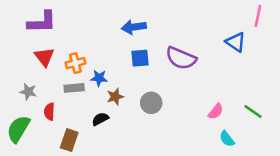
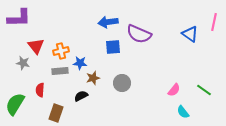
pink line: (258, 16) -> (214, 22), moved
purple L-shape: (42, 22) -> (19, 18), moved
purple semicircle: (181, 58) -> (139, 34), moved
gray star: (28, 92) -> (23, 63), moved

